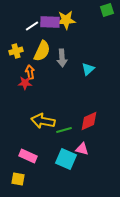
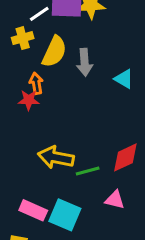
yellow cross: (16, 51) -> (23, 38), moved
cyan triangle: (88, 69) -> (124, 79), turned -48
cyan square: (66, 159) -> (65, 215), moved

